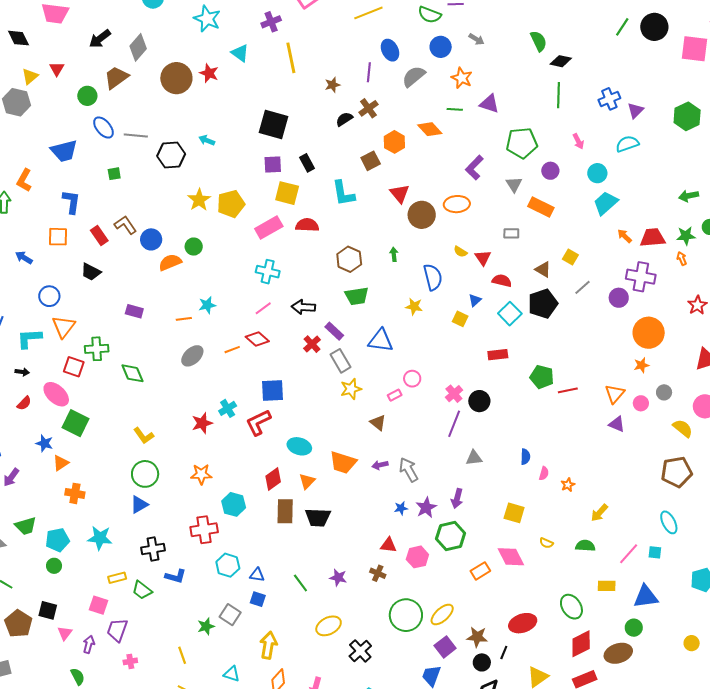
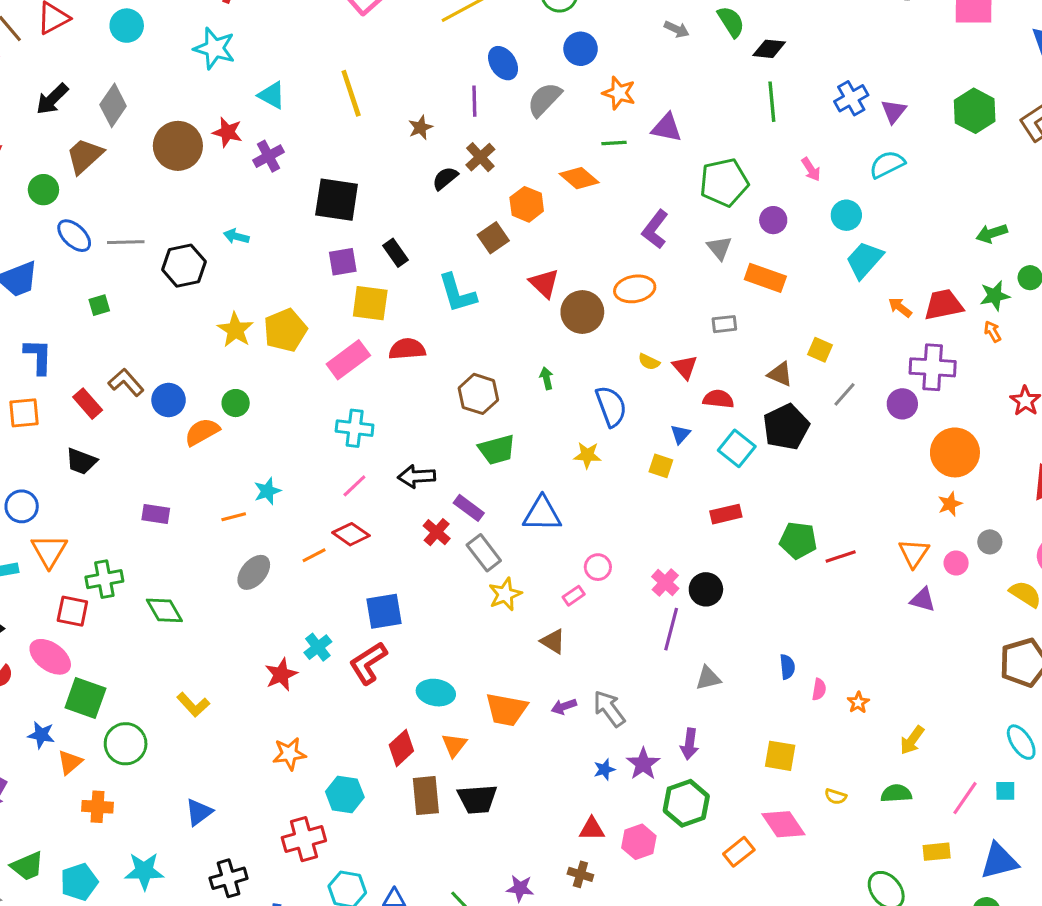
purple cross: (271, 22) -> (269, 156), moved
gray arrow: (476, 39) -> (677, 29), moved
green circle: (145, 474) -> (126, 744), moved

